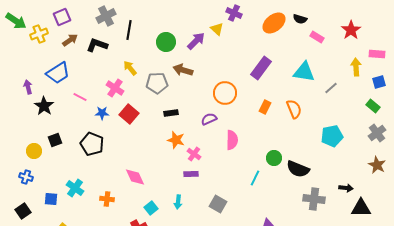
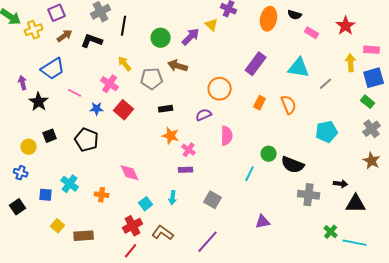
orange ellipse: (274, 23) -> (269, 19), turned -40
blue square: (379, 82) -> (374, 78), size x1.5

